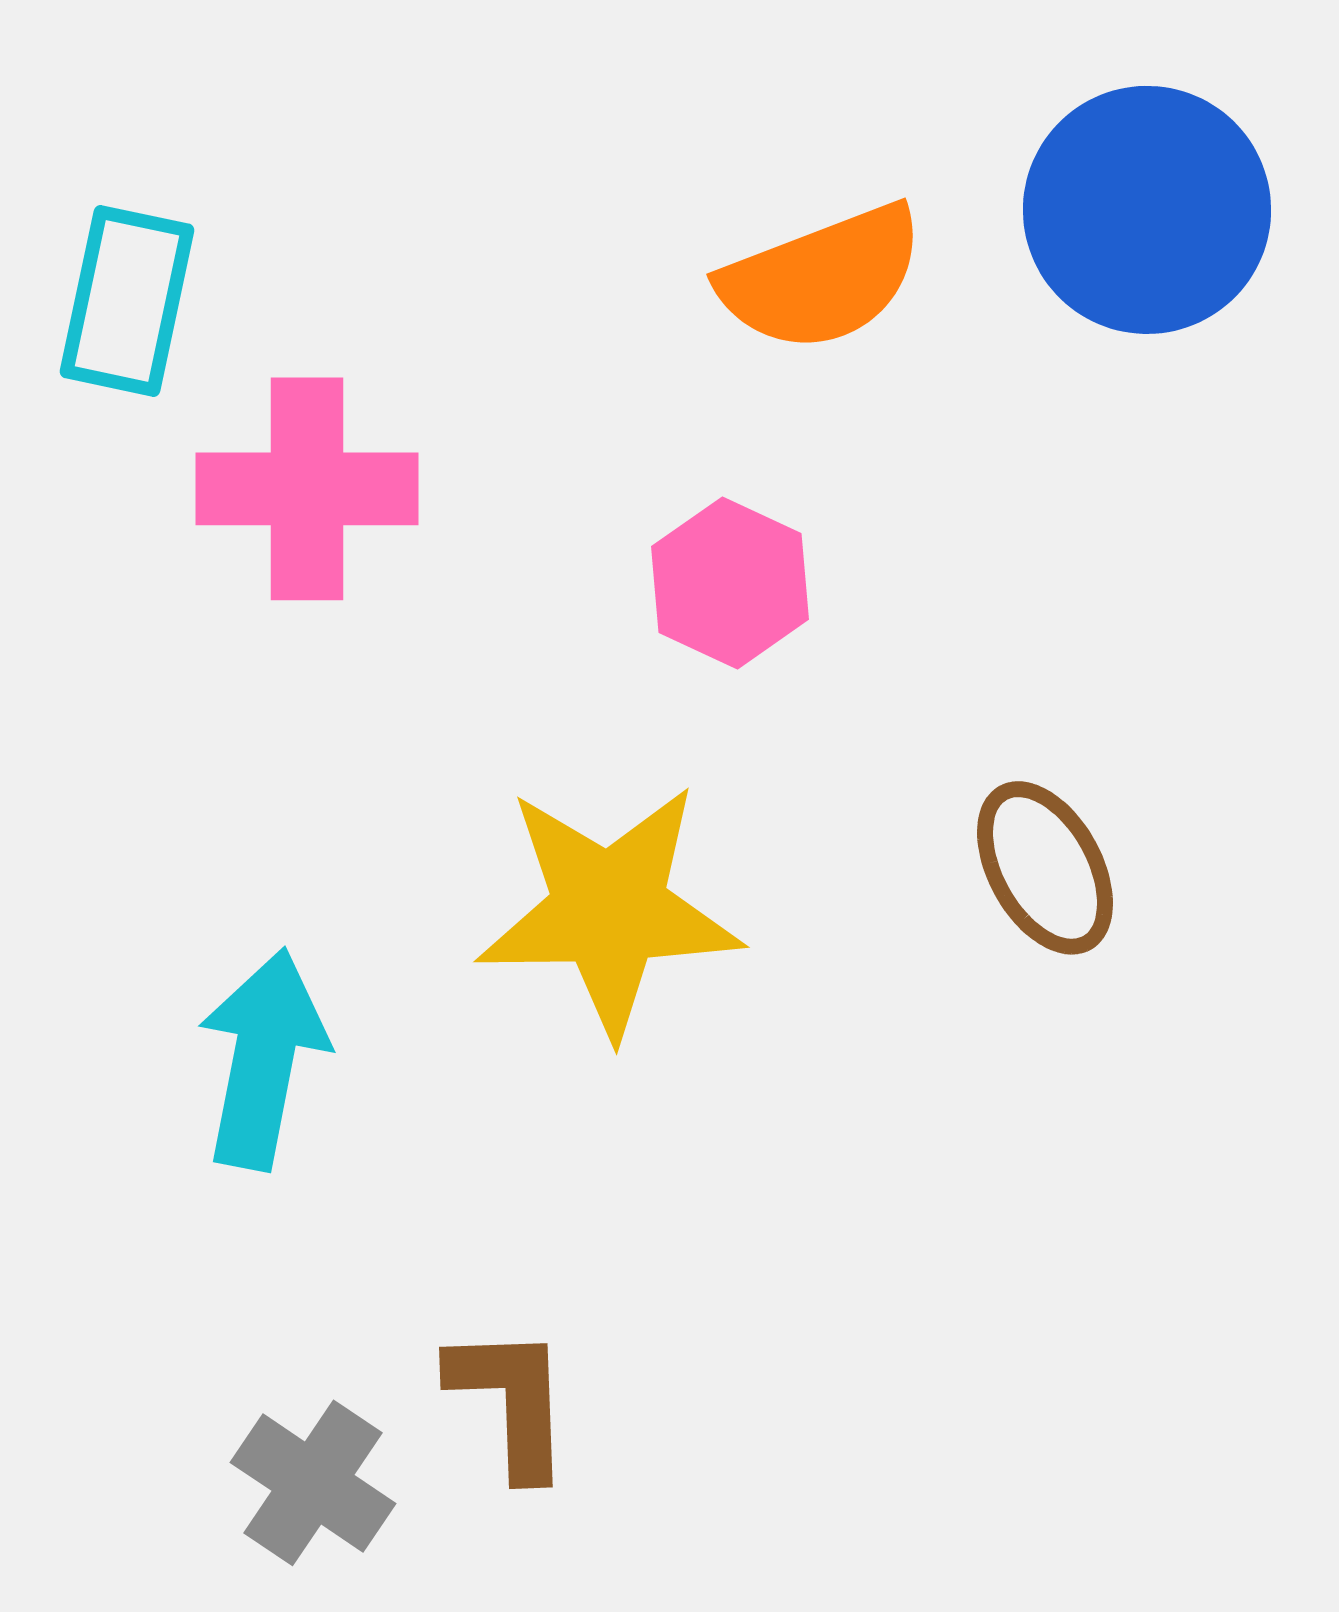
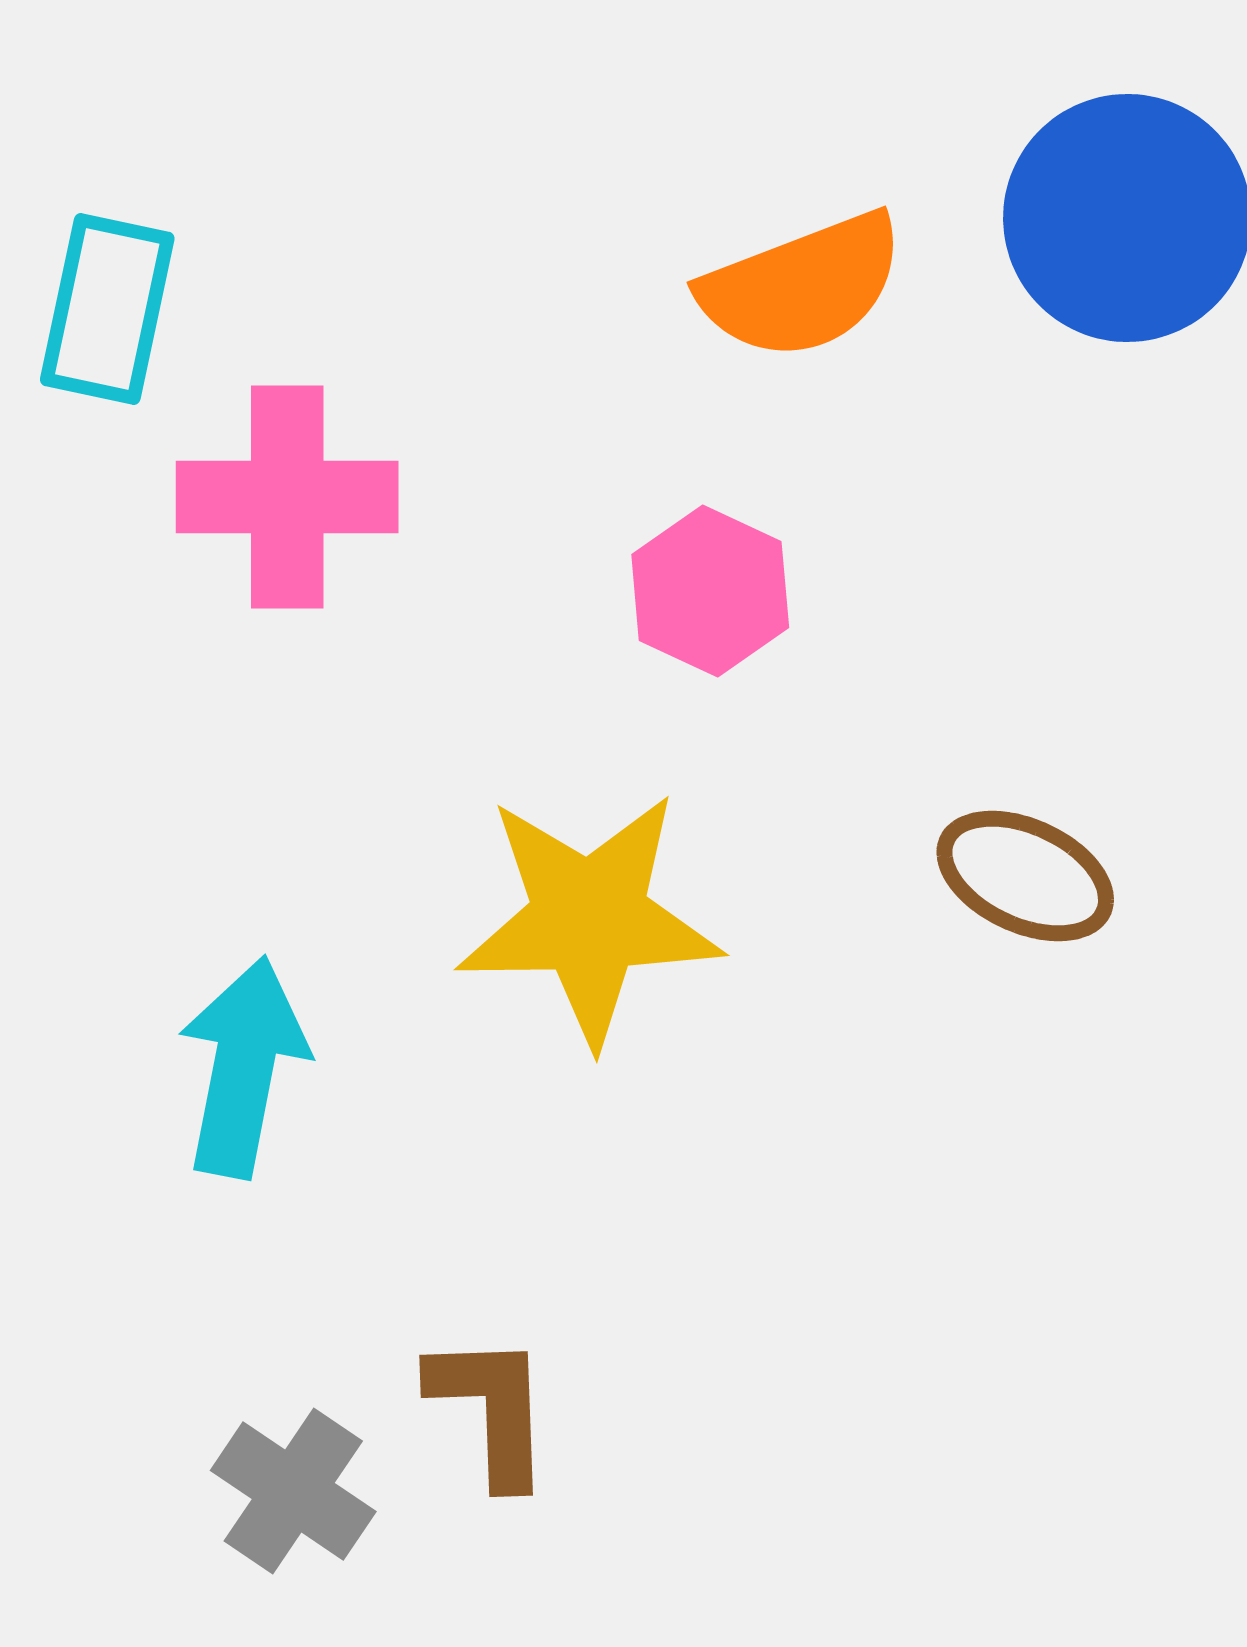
brown ellipse: (1045, 868) -> (1025, 876), turned -36

